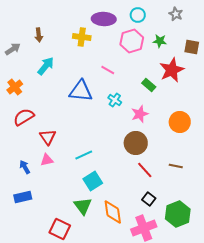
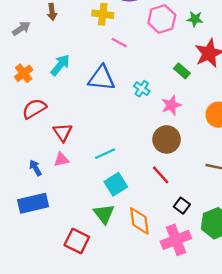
cyan arrow: (46, 66) -> (60, 65), moved
pink line: (108, 70) -> (119, 43), moved
red line: (145, 170) -> (161, 175), moved
blue rectangle: (23, 197) -> (33, 203), size x1.4

